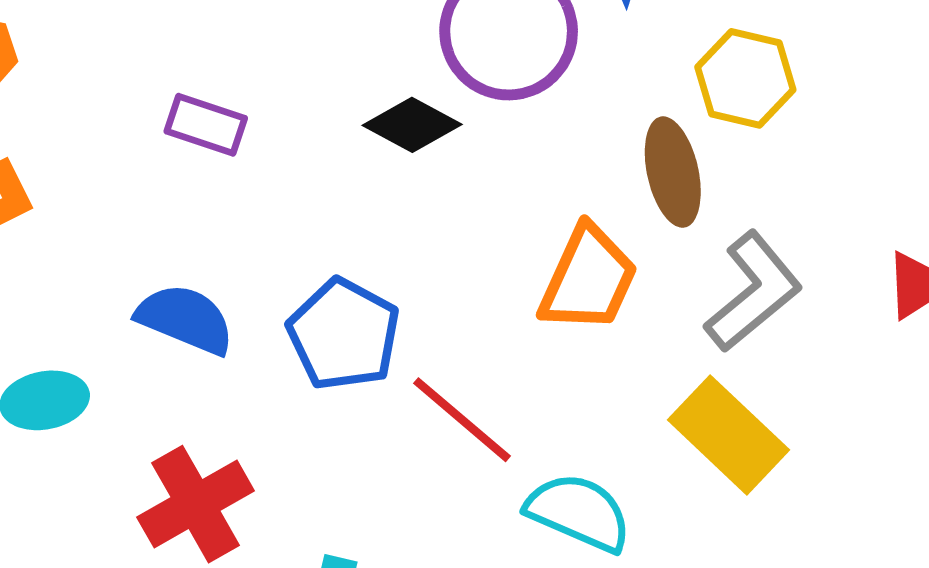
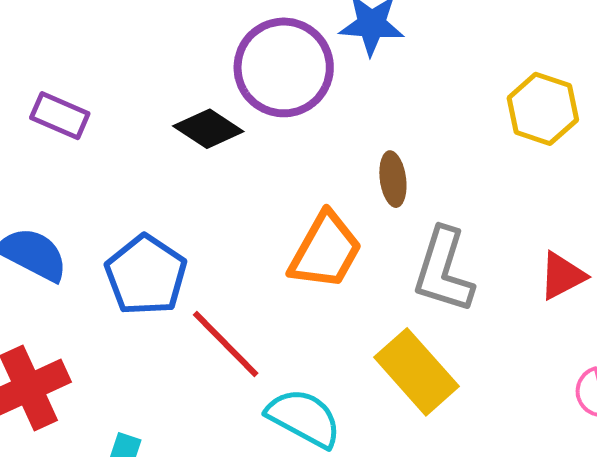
yellow hexagon: (745, 78) -> (543, 109), moved
brown ellipse: (673, 172) -> (393, 179), size x0.7
gray L-shape: (753, 292) -> (443, 270), turned 142

